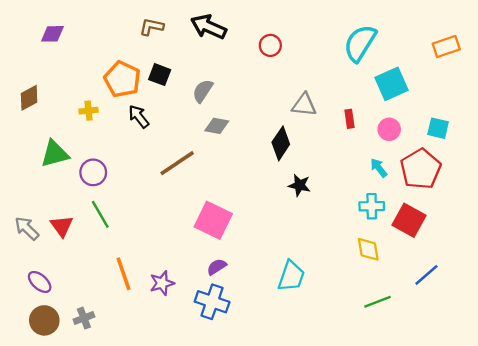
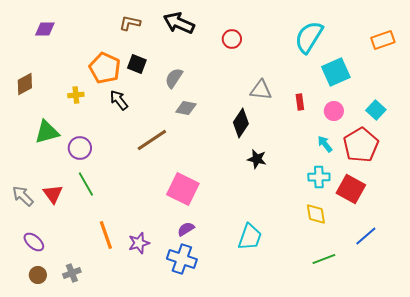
cyan square: (438, 128) -> (376, 110), turned 30
brown circle: (44, 320) -> (38, 275), size x0.7

